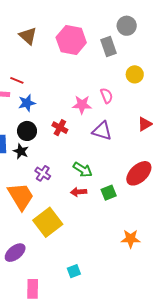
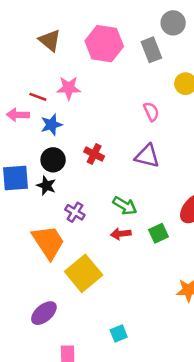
pink star: (82, 105) -> (69, 88), moved

